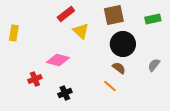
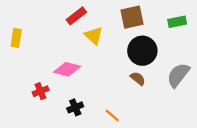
gray semicircle: (154, 65) -> (178, 75), size x1.6
orange line: (110, 86) -> (112, 116), moved

